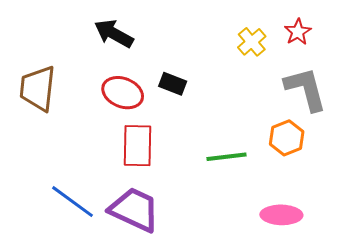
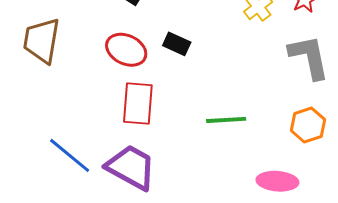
orange hexagon: (287, 138) -> (308, 125), moved

